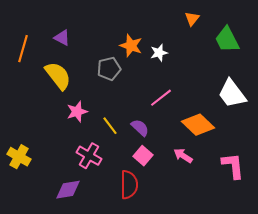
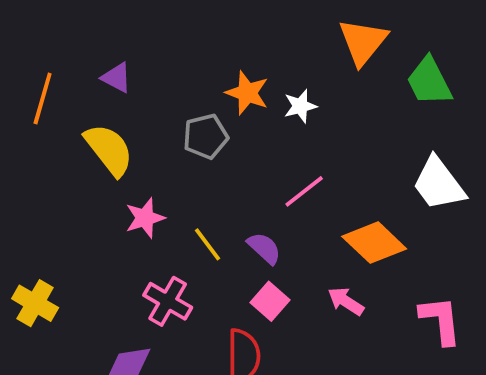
orange triangle: (192, 19) -> (363, 42), size x1.8

